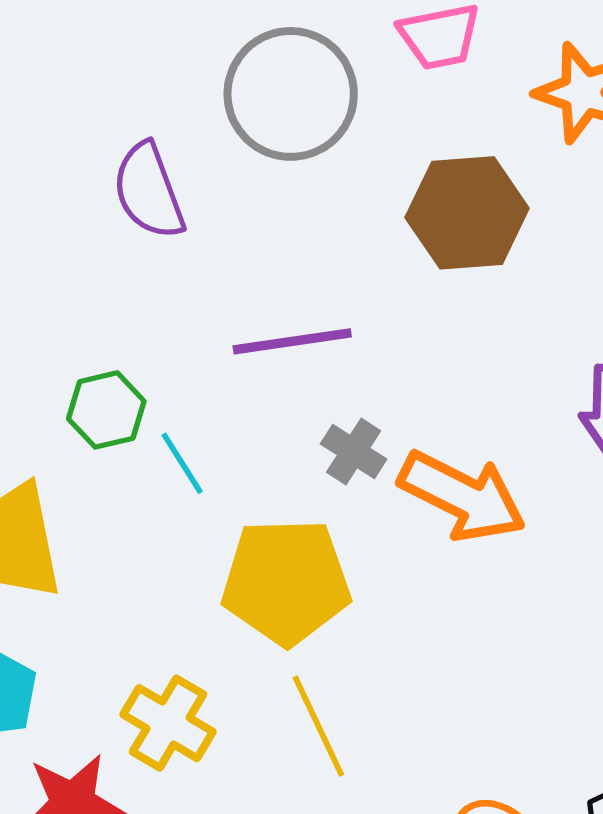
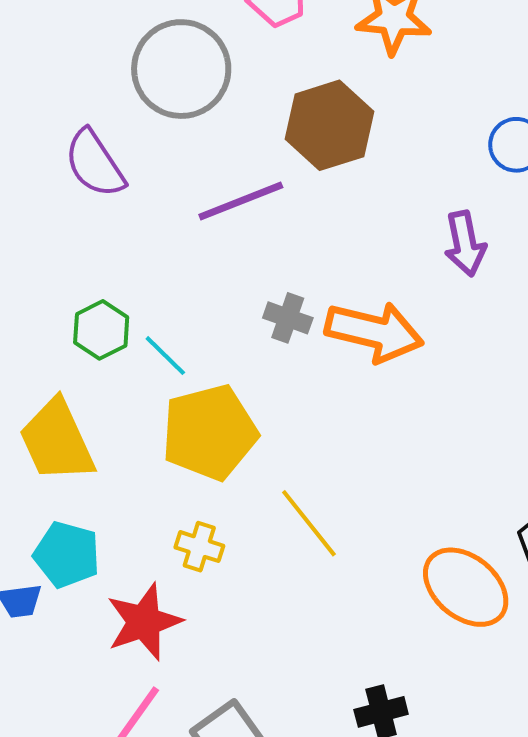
purple line: (292, 341) -> (241, 201), moved
yellow pentagon: (286, 582) -> (210, 432), moved
yellow cross: (168, 723) -> (199, 547), size x0.7

